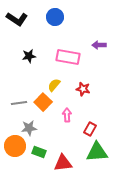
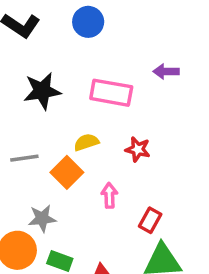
black star: (29, 56) -> (42, 91), size x1.5
yellow semicircle: (54, 85) -> (86, 142), turned 32
gray line: (19, 103) -> (24, 158), moved

